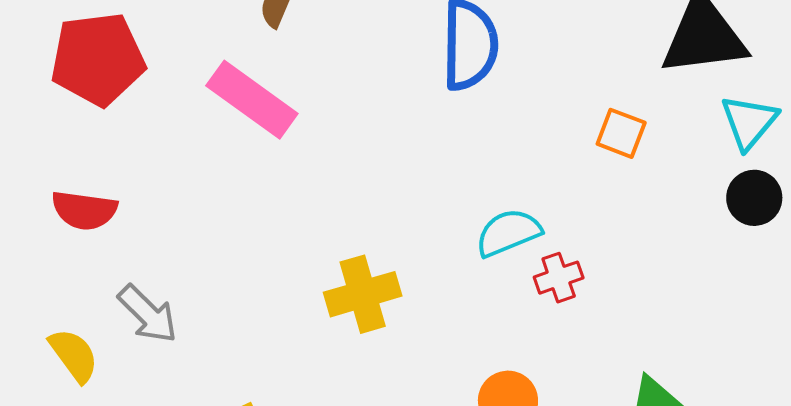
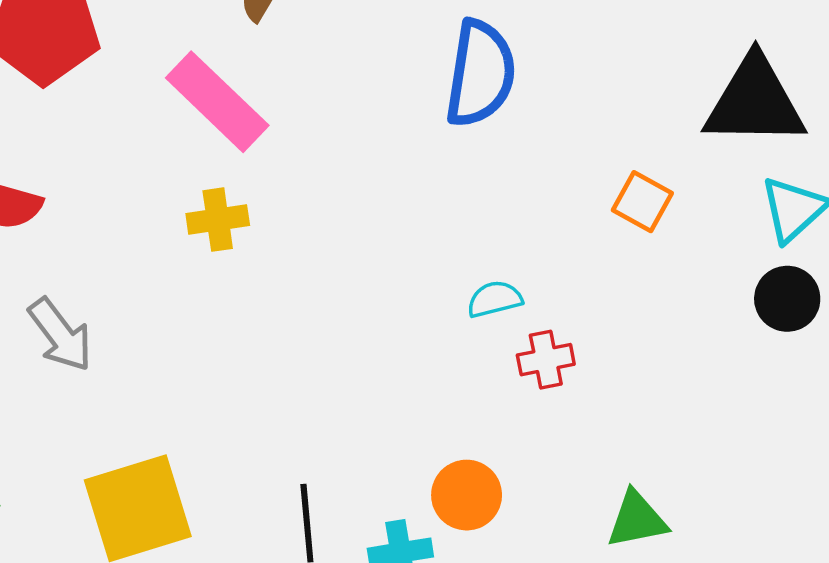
cyan semicircle: (508, 233) -> (495, 299), size x0.7
yellow cross: (363, 294) -> (218, 220), moved, size x0.7

